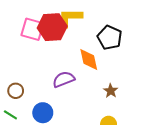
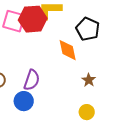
purple semicircle: (64, 79) -> (32, 80), moved, turned 130

